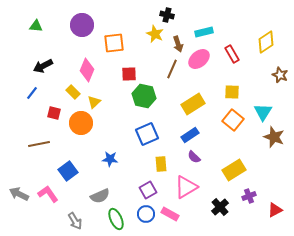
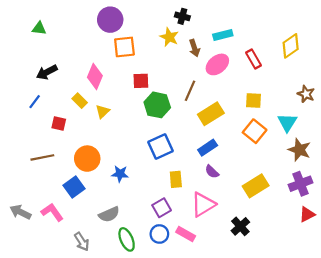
purple circle: (82, 25) -> (110, 20), moved
brown line: (172, 69) -> (190, 91), moved
brown star: (280, 75) -> (306, 94), moved
orange circle: (81, 123) -> (87, 159), moved
purple cross: (249, 196) -> (300, 184), moved, size x1.5
red triangle: (275, 210) -> (307, 214), moved

